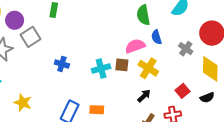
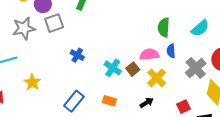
gray cross: (186, 49) -> (196, 68), size x1.5
brown square: (122, 65) -> (133, 69), turned 32
cyan cross: (101, 68) -> (113, 68), turned 36
orange rectangle: (97, 110) -> (109, 101), moved

